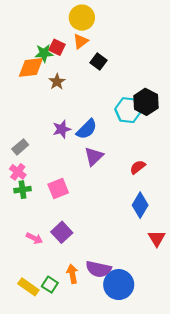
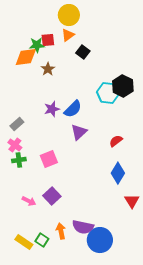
red square: (57, 47) -> (48, 40), turned -32

